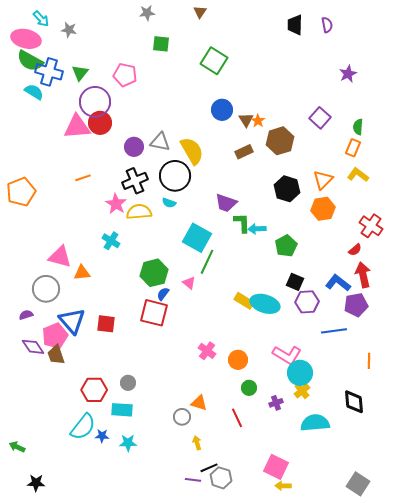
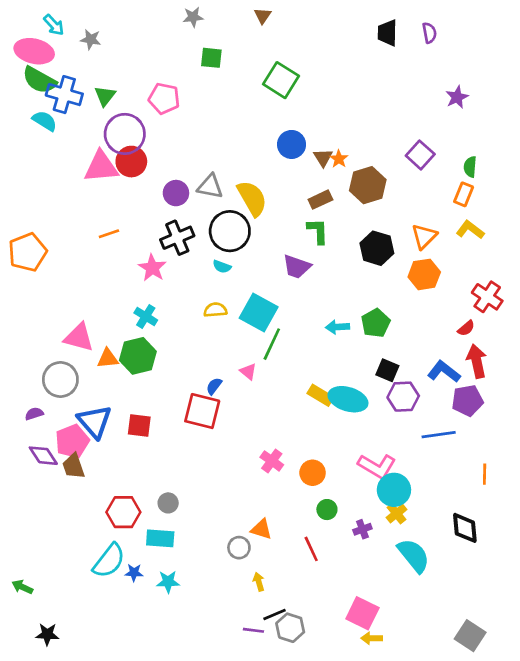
yellow semicircle: (139, 212) -> (215, 310), moved, size x0.7
green L-shape: (242, 223) -> (318, 231), moved
cyan arrow: (257, 229) -> (337, 327), moved
green hexagon: (154, 273) -> (138, 356), moved
cyan semicircle: (315, 423) -> (414, 555), turned 56

